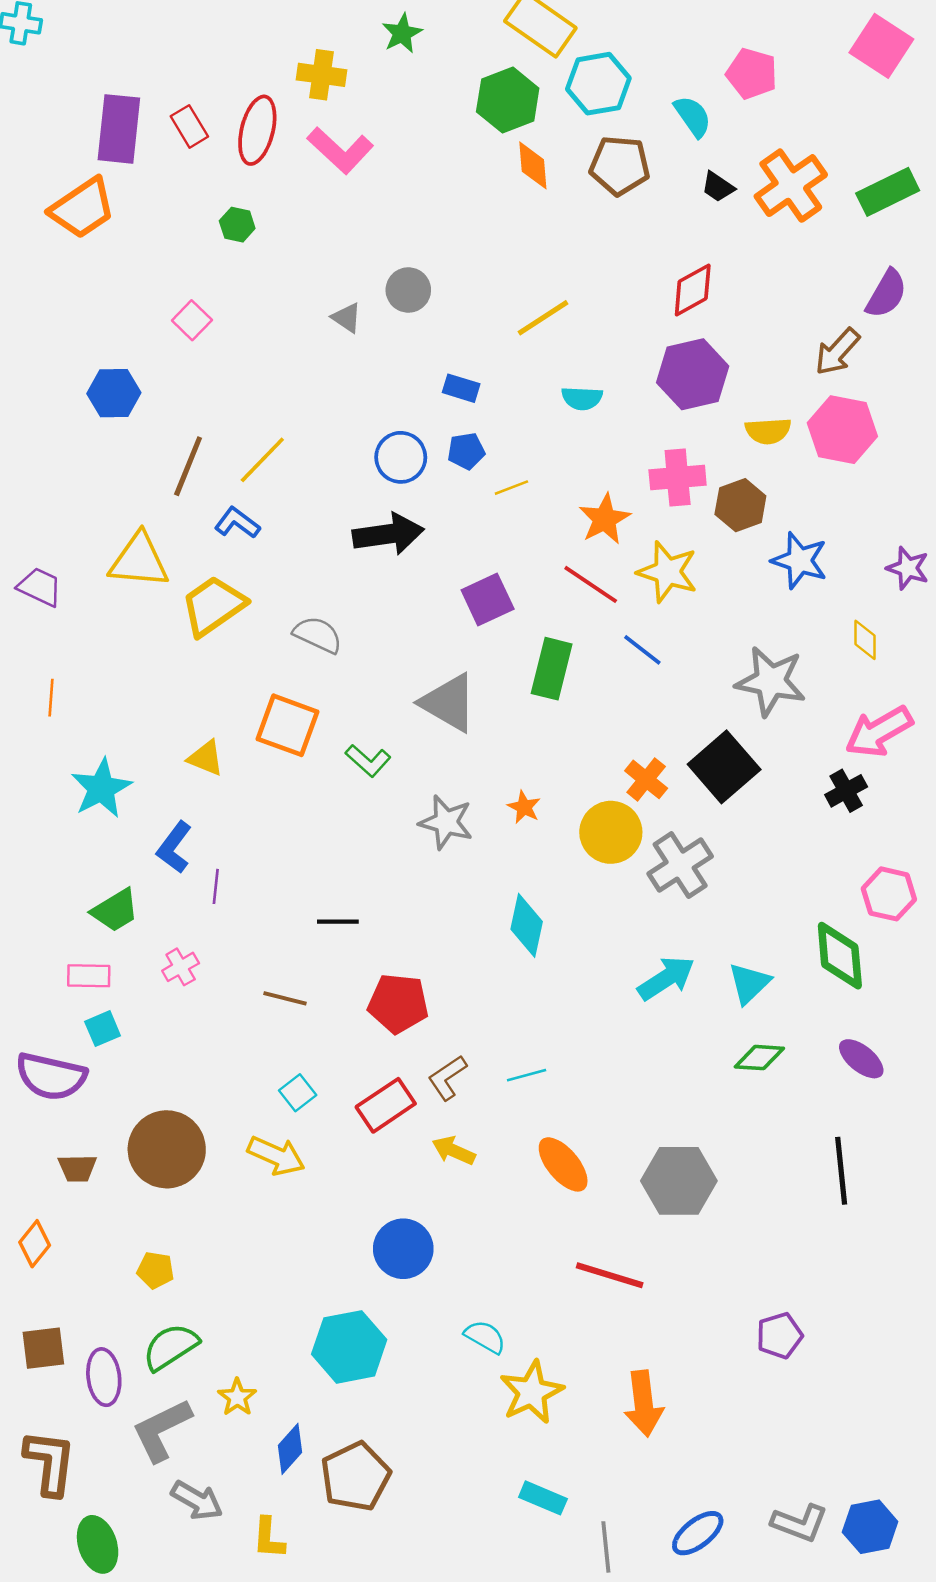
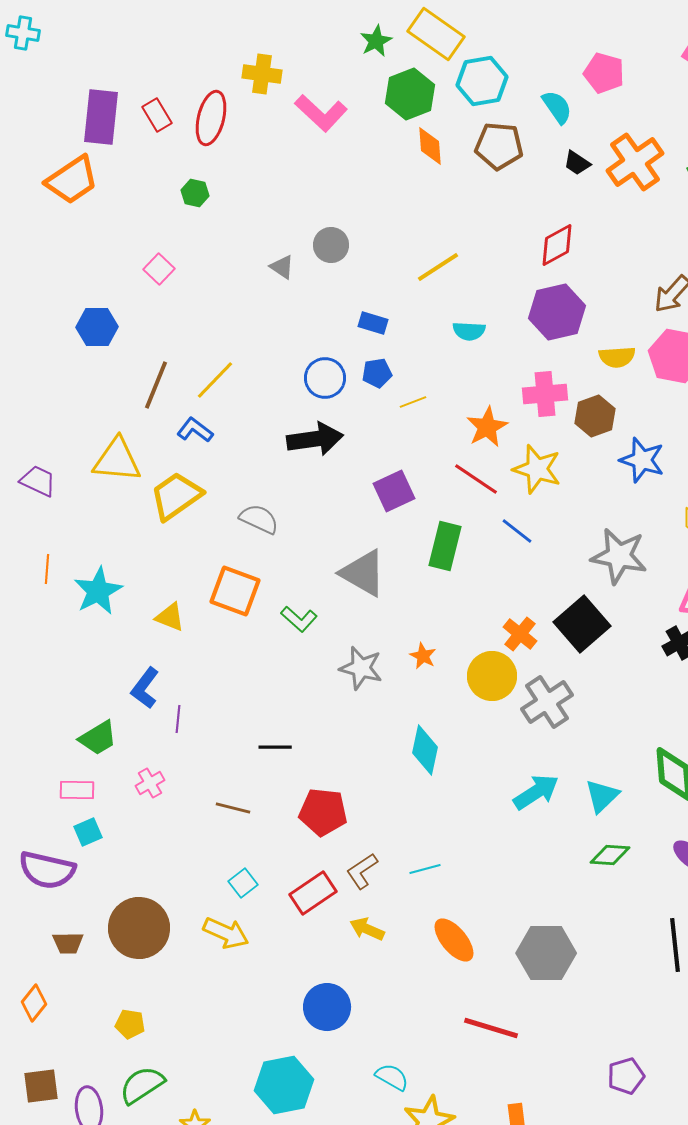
green star: (402, 33) -> (376, 41), moved
pink L-shape: (340, 150) -> (321, 113), moved
cyan star: (101, 788) -> (98, 591), moved

